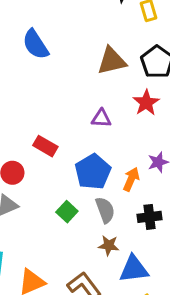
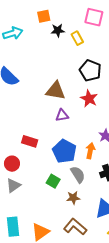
brown triangle: (112, 61) -> (56, 91), moved, turned 35
brown star: (109, 245) -> (73, 198), moved

